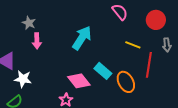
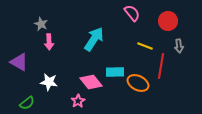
cyan rectangle: (103, 71) -> (115, 72), turned -42
white star: (23, 79) -> (49, 82), moved
orange ellipse: (126, 82) -> (138, 83), turned -35

